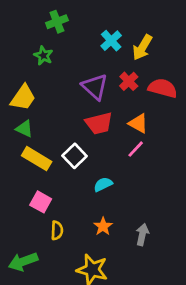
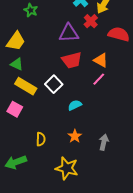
red cross: (129, 81) -> (91, 21), moved
purple triangle: (95, 87) -> (69, 33), turned -45
pink square: (41, 202) -> (15, 109), moved

